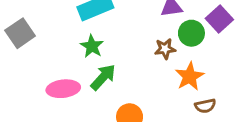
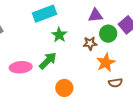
green star: (92, 46) -> (59, 35), moved

